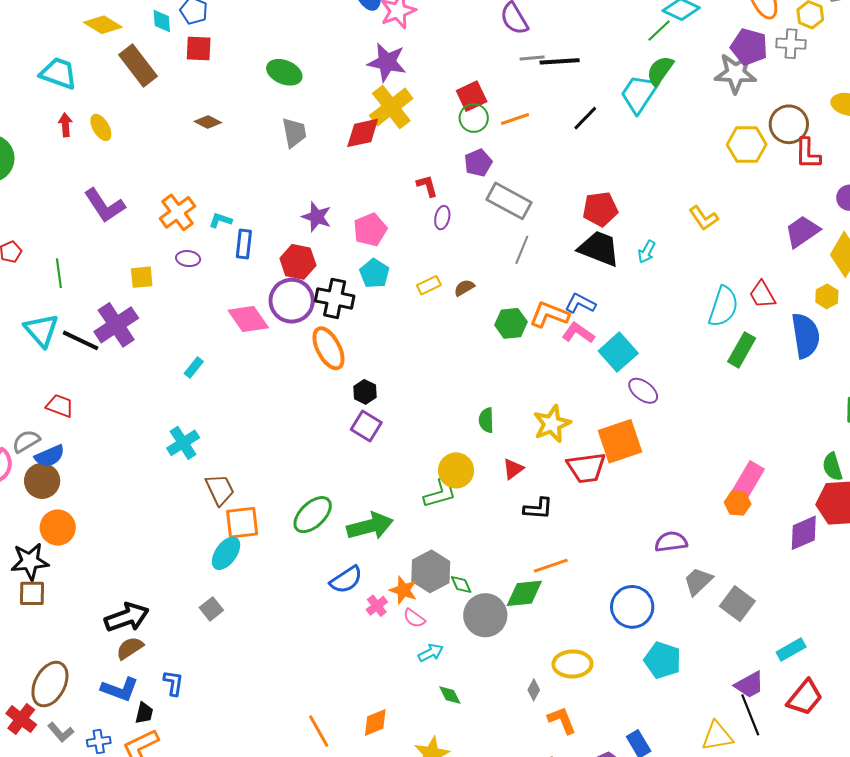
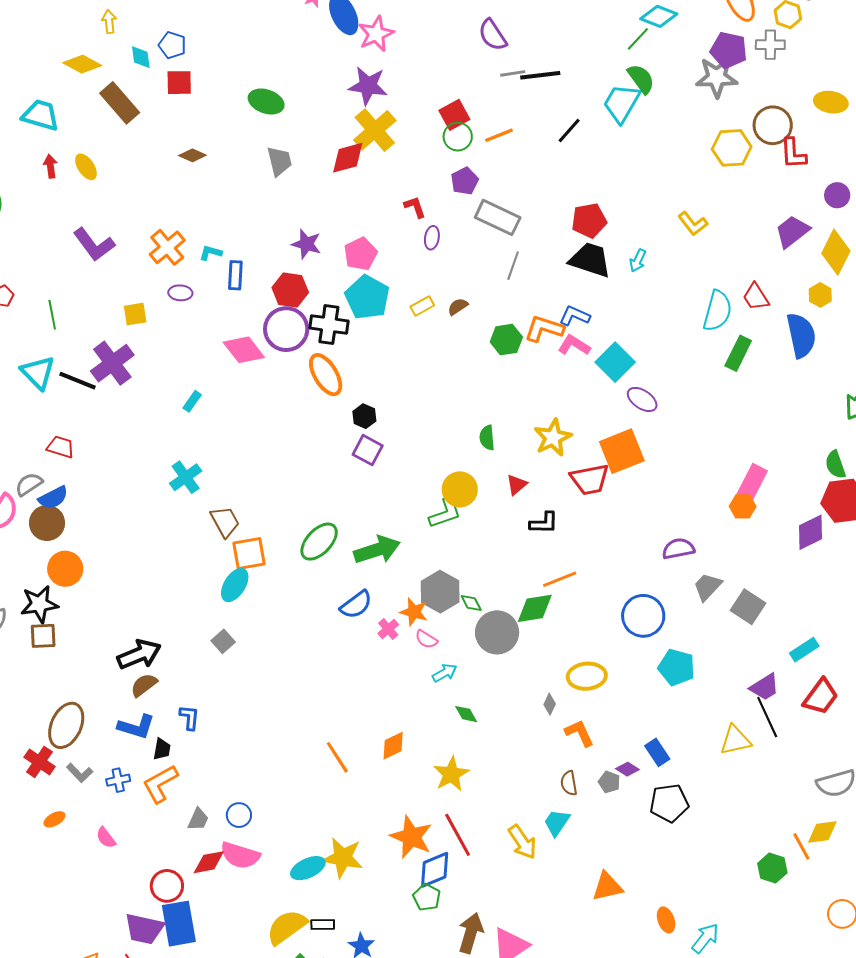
green semicircle: (660, 71) -> (641, 79), turned 112
cyan pentagon: (374, 273) -> (367, 297), size x1.5

